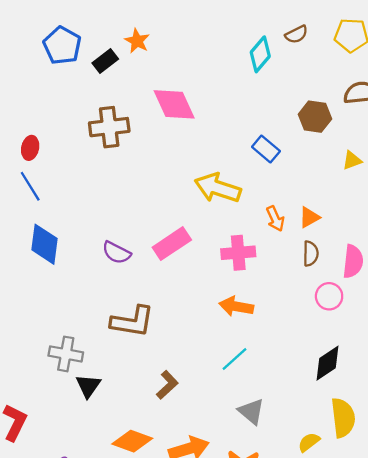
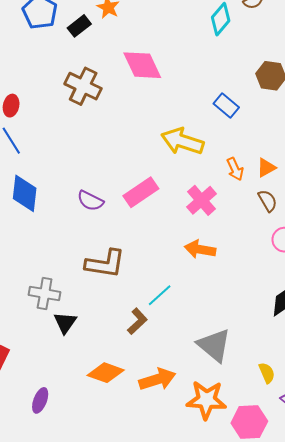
brown cross: (109, 127) -> (83, 86), turned 33
pink cross: (238, 253) -> (201, 200), turned -36
brown semicircle: (311, 254) -> (268, 201), turned -30
cyan line: (234, 359) -> (160, 295), moved
gray triangle: (251, 412) -> (214, 345), size x1.4
yellow semicircle: (309, 442) -> (267, 373), turned 105

